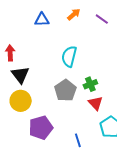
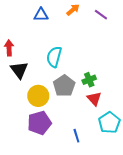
cyan semicircle: (69, 56) -> (54, 57), moved
yellow circle: (21, 101) -> (38, 96), moved

